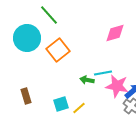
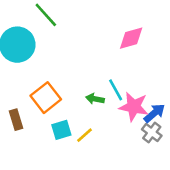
orange square: (58, 50) -> (46, 98), moved
cyan line: (103, 73) -> (116, 90), turned 72

